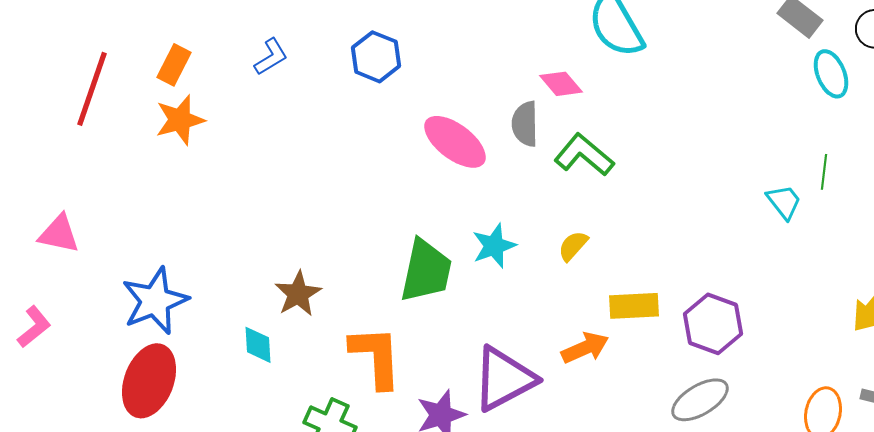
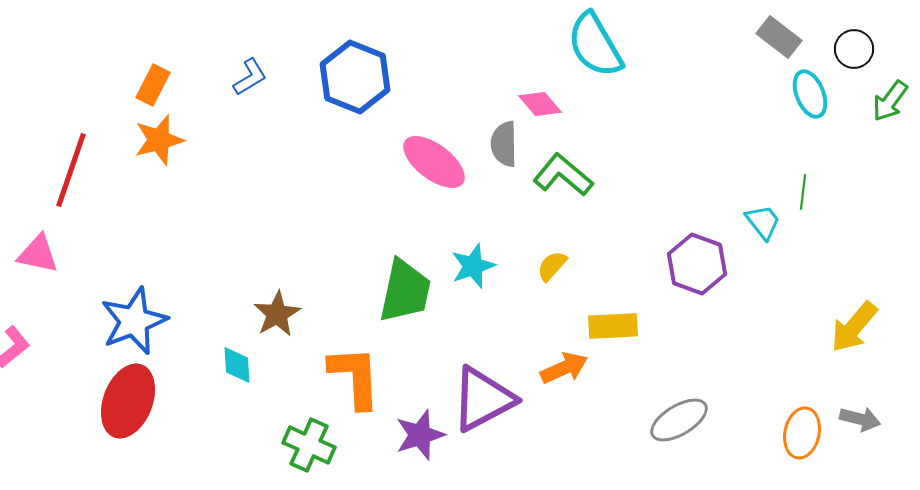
blue hexagon: (376, 57) -> (355, 77), size x1.4
red line: (92, 89) -> (71, 170), moved
purple hexagon: (713, 324) -> (697, 264), moved

